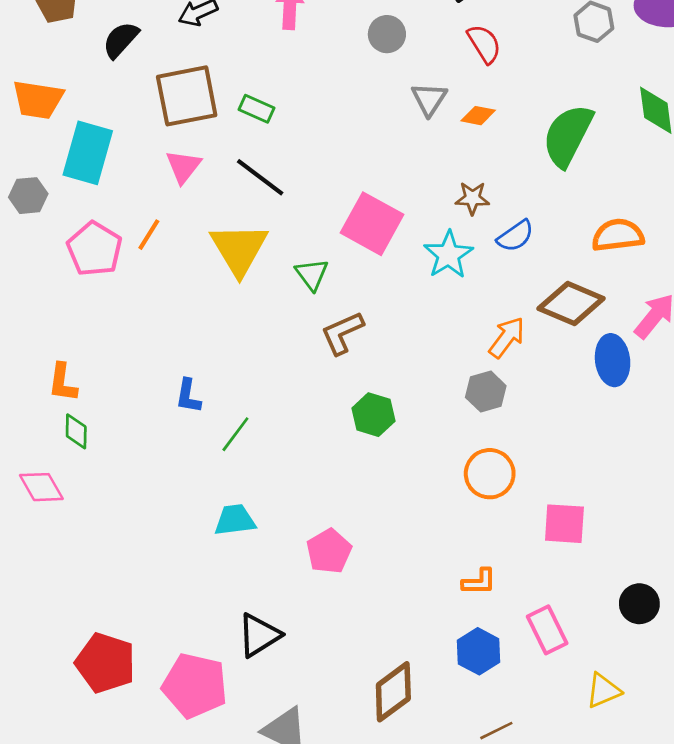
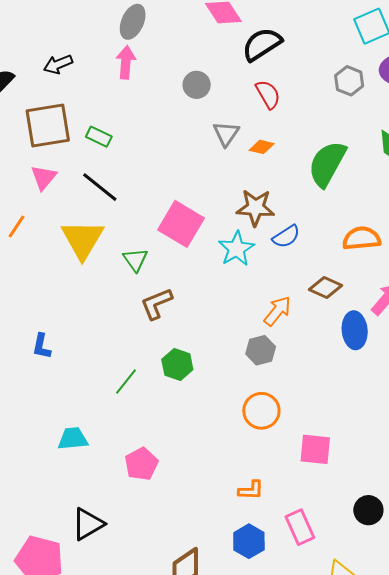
brown star: (472, 198) -> (255, 208), size x1.5
brown diamond: (571, 303) -> (325, 287), size x0.7
green line: (235, 434) -> (126, 382), moved

